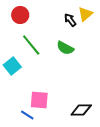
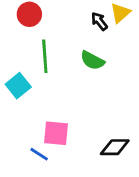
green line: (31, 45) -> (45, 56), turned 35

